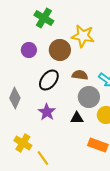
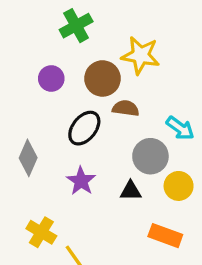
green cross: (44, 18) -> (76, 26), turned 30
brown semicircle: (80, 75) -> (126, 108), moved

